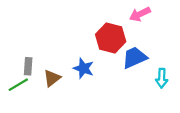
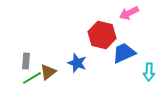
green line: (18, 85) -> (32, 78), moved

